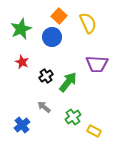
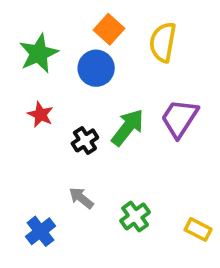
yellow semicircle: (88, 23) -> (163, 42), turned -145
purple trapezoid: (97, 64) -> (180, 118), turned 120
green arrow: (68, 82) -> (128, 128), moved
yellow rectangle: (94, 131) -> (198, 229), moved

